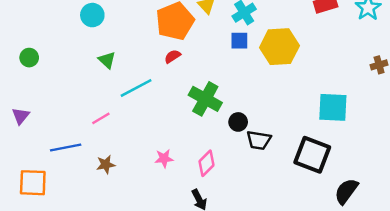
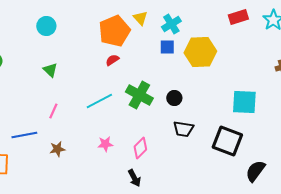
green triangle: (107, 60) -> (50, 70), moved
cyan line: (136, 88) -> (99, 101), moved
pink line: (101, 118) -> (53, 111), turned -35
black circle: (238, 122) -> (174, 98), moved

